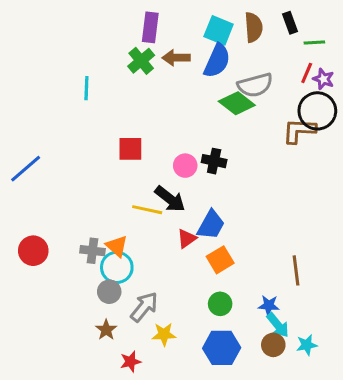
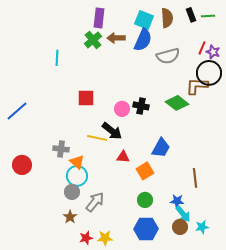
green line: (314, 43) -> (208, 16), moved
green diamond: (237, 103) -> (177, 103), moved
blue trapezoid: (211, 225) -> (161, 148), moved
red triangle: (187, 239) -> (123, 157), turned 40
gray cross: (92, 251) -> (61, 149), moved
yellow star: (164, 334) -> (105, 238), moved

